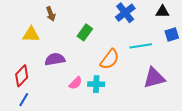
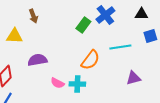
green rectangle: (85, 32) -> (83, 25), moved
purple triangle: (154, 78) -> (133, 78), size x0.7
pink semicircle: (76, 83) -> (57, 83), turned 72

